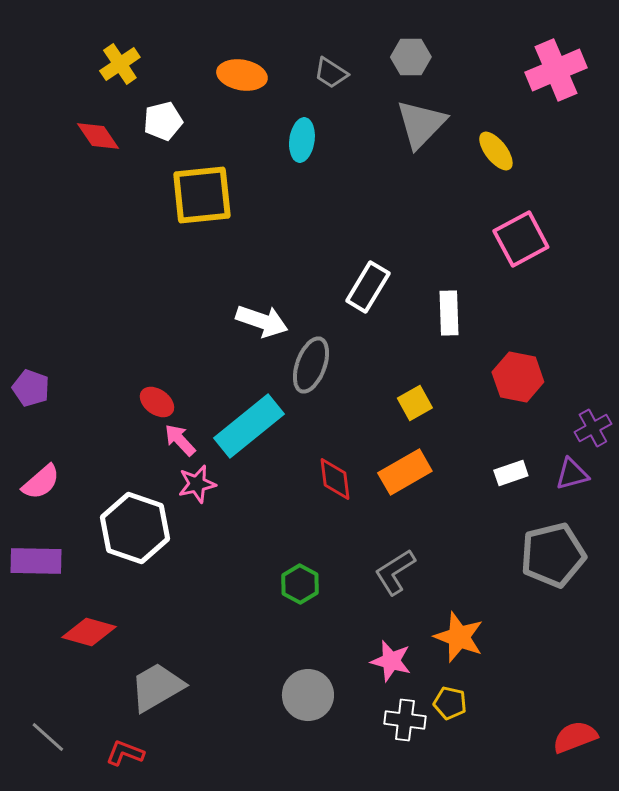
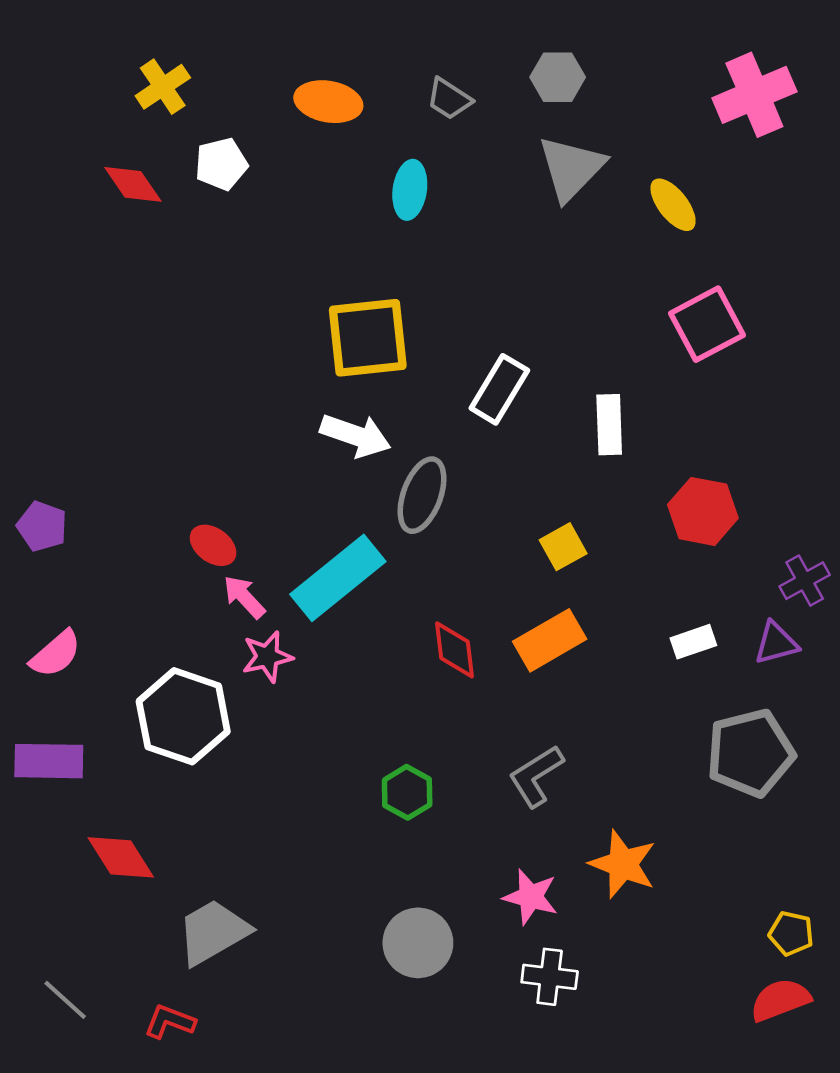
yellow square: (202, 195) -> (368, 338), moved
red diamond: (89, 632) -> (121, 857), turned 42
yellow pentagon: (450, 703) -> (791, 933), moved

